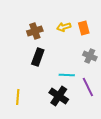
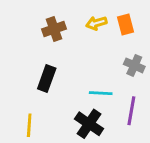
black rectangle: (38, 57) -> (47, 79), moved
purple line: (88, 87) -> (131, 111), turned 36

